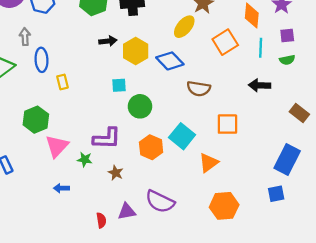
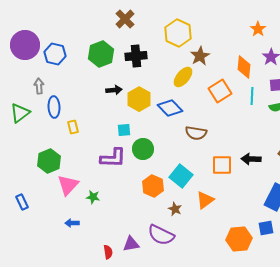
black arrow: (260, 85) -> (251, 159), moved
purple L-shape: (107, 138) -> (113, 158), moved
brown star: (116, 173) -> (175, 209), moved
orange hexagon: (224, 206) -> (239, 239), moved

